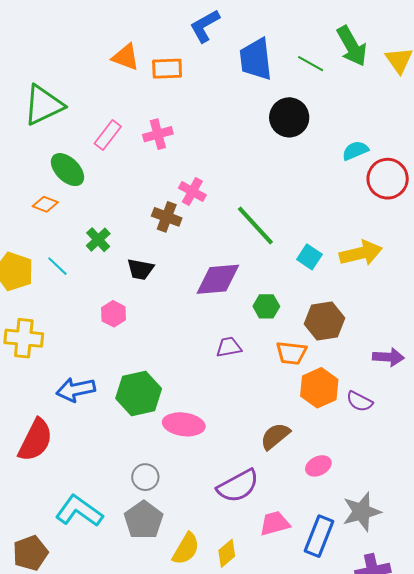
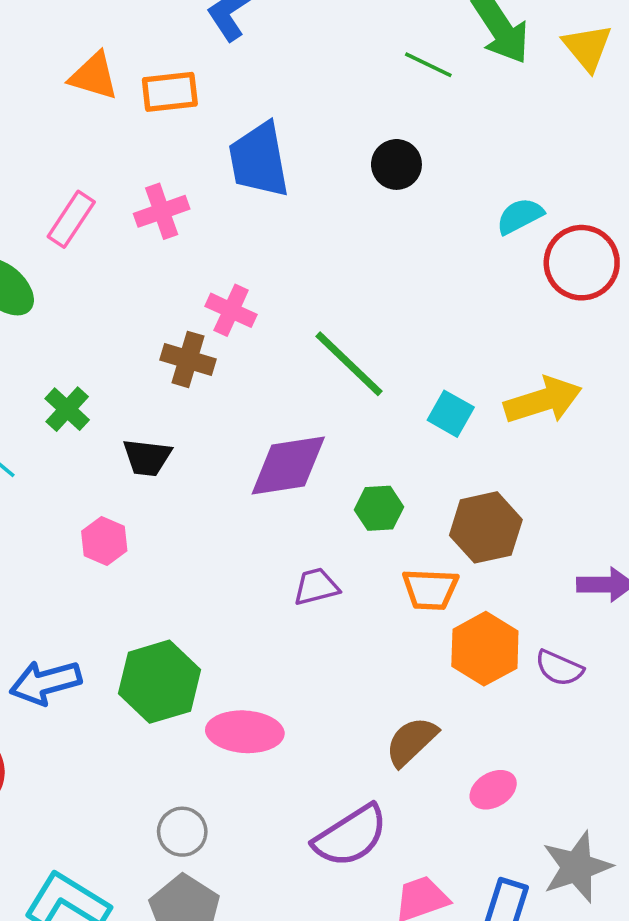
blue trapezoid: (256, 59) -> (259, 160), moved
black circle: (289, 117) -> (396, 164), size x0.7

